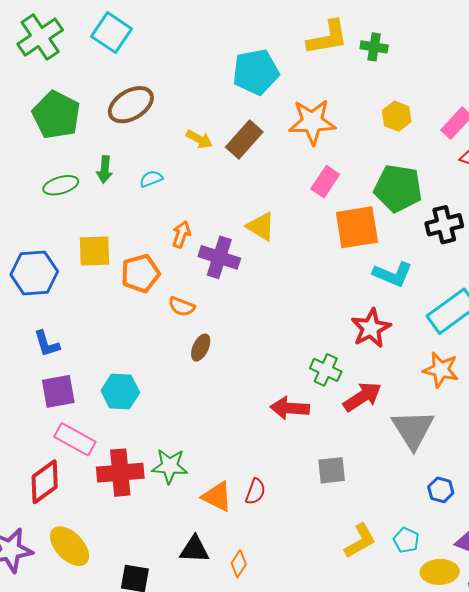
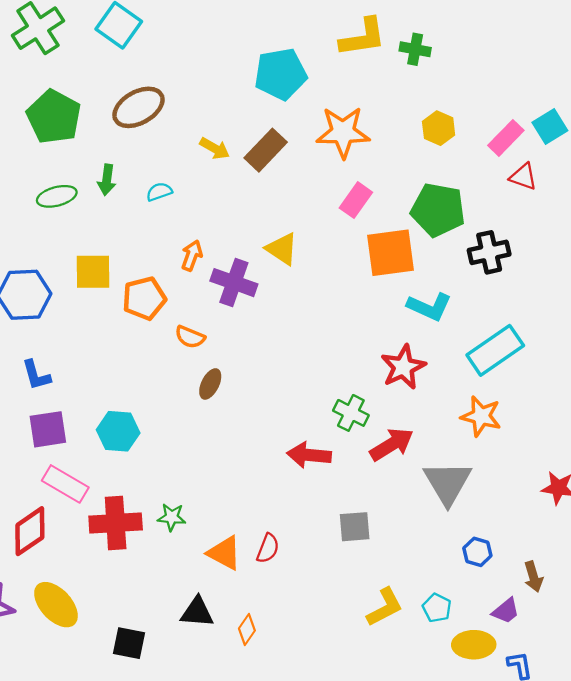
green star: (170, 466) -> (172, 517), size x0.7

